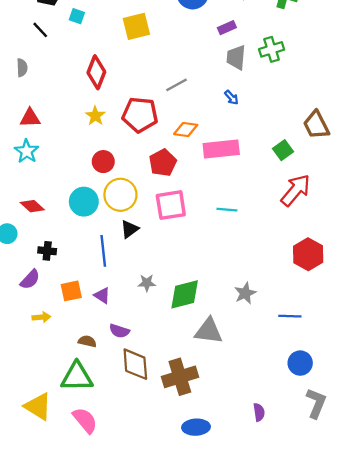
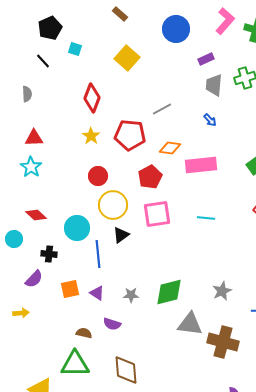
yellow square: (136, 26) -> (127, 58), turned -35
cyan circle: (84, 202) -> (77, 228), moved
gray star: (147, 283) -> (131, 295), moved
yellow arrow: (41, 317) -> (21, 313), moved
brown diamond: (135, 364) -> (126, 370), moved
brown cross: (180, 377) -> (223, 342), moved, turned 32

